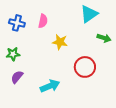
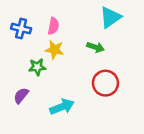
green arrow: (104, 38) -> (96, 47), moved
yellow star: (60, 42) -> (55, 50), moved
green star: (13, 54) -> (37, 67), moved

